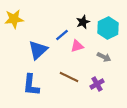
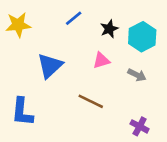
blue line: (62, 35) -> (74, 18), moved
purple cross: (97, 84) -> (140, 126), moved, turned -32
blue L-shape: (31, 85) -> (22, 112), moved

